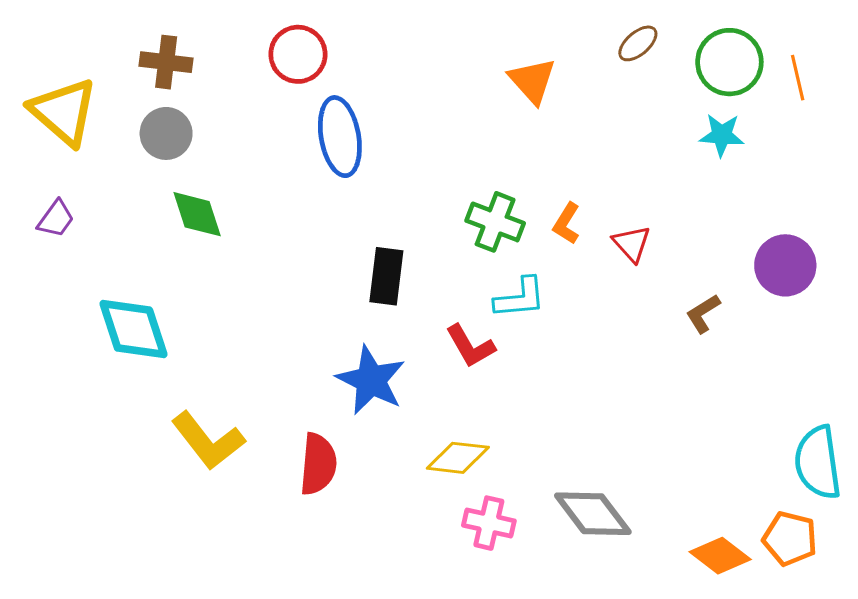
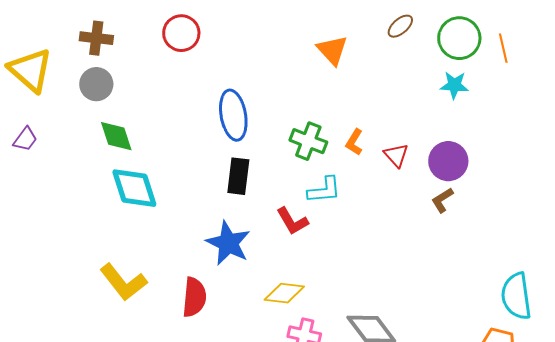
blue ellipse: (340, 137) -> (233, 115), moved
purple circle: (785, 265) -> (448, 161), moved
cyan diamond: (133, 329) -> (134, 188), moved

